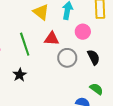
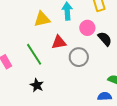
yellow triangle: (41, 12) -> (42, 19), turned -36
black semicircle: (94, 57) -> (105, 39), moved

